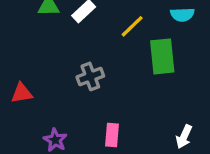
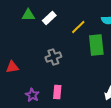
pink rectangle: (112, 135) -> (57, 92), moved

